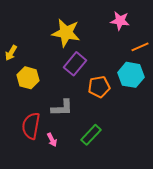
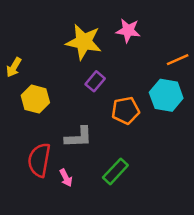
pink star: (120, 21) -> (128, 30), moved
purple rectangle: (75, 64) -> (95, 81), size x0.7

